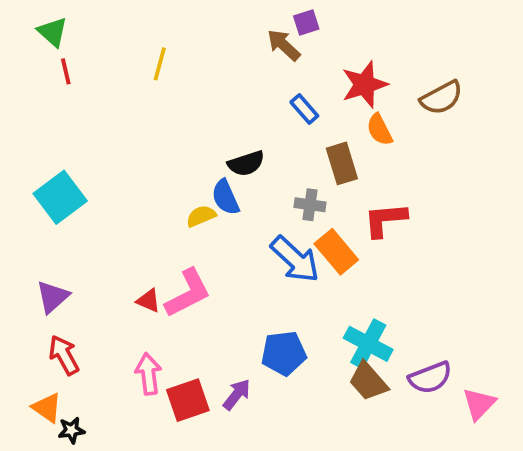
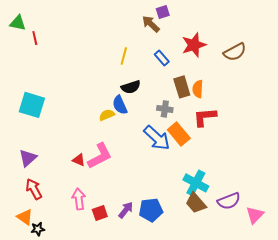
green triangle: (53, 32) -> (18, 23), moved, turned -30
yellow line: (160, 64) -> (124, 56), moved
orange semicircle: (380, 130) -> (198, 89), moved, turned 30
cyan square: (60, 197) -> (32, 105), turned -36
blue pentagon: (284, 353) -> (151, 210), moved
red square: (188, 400) -> (100, 213), size x0.7

